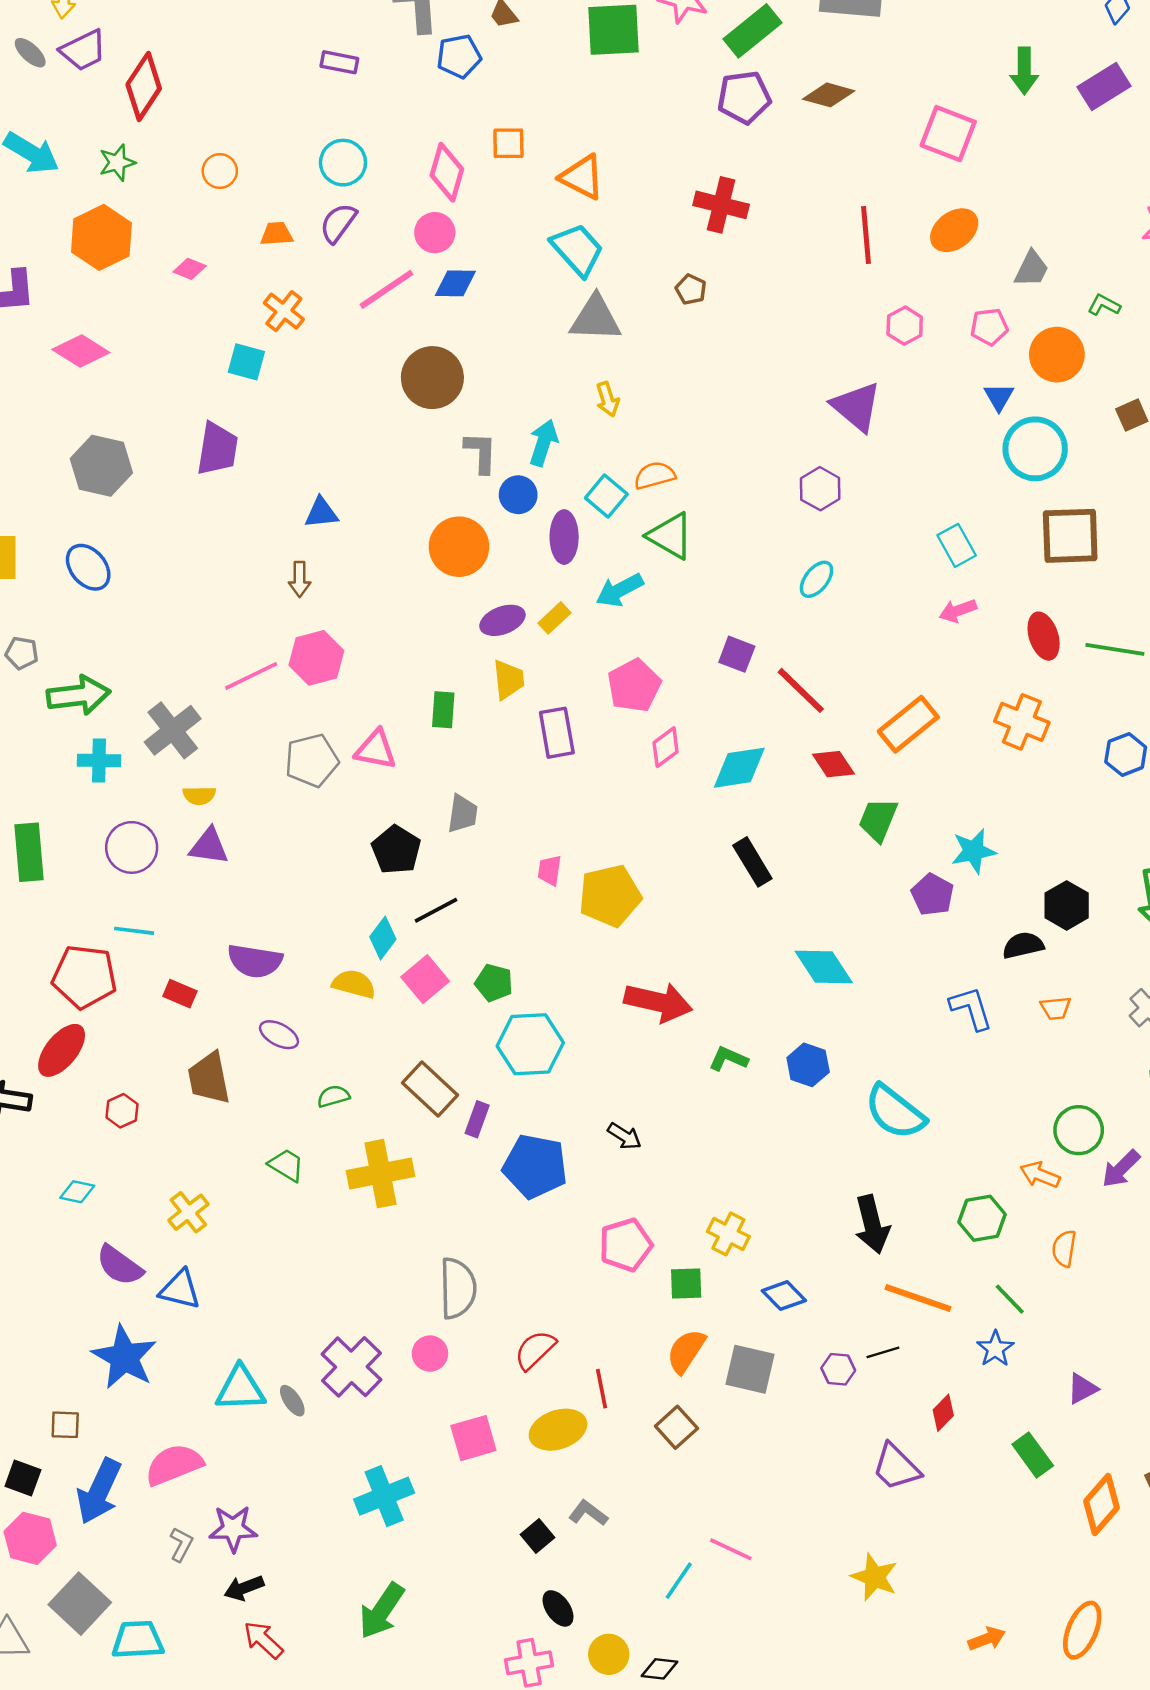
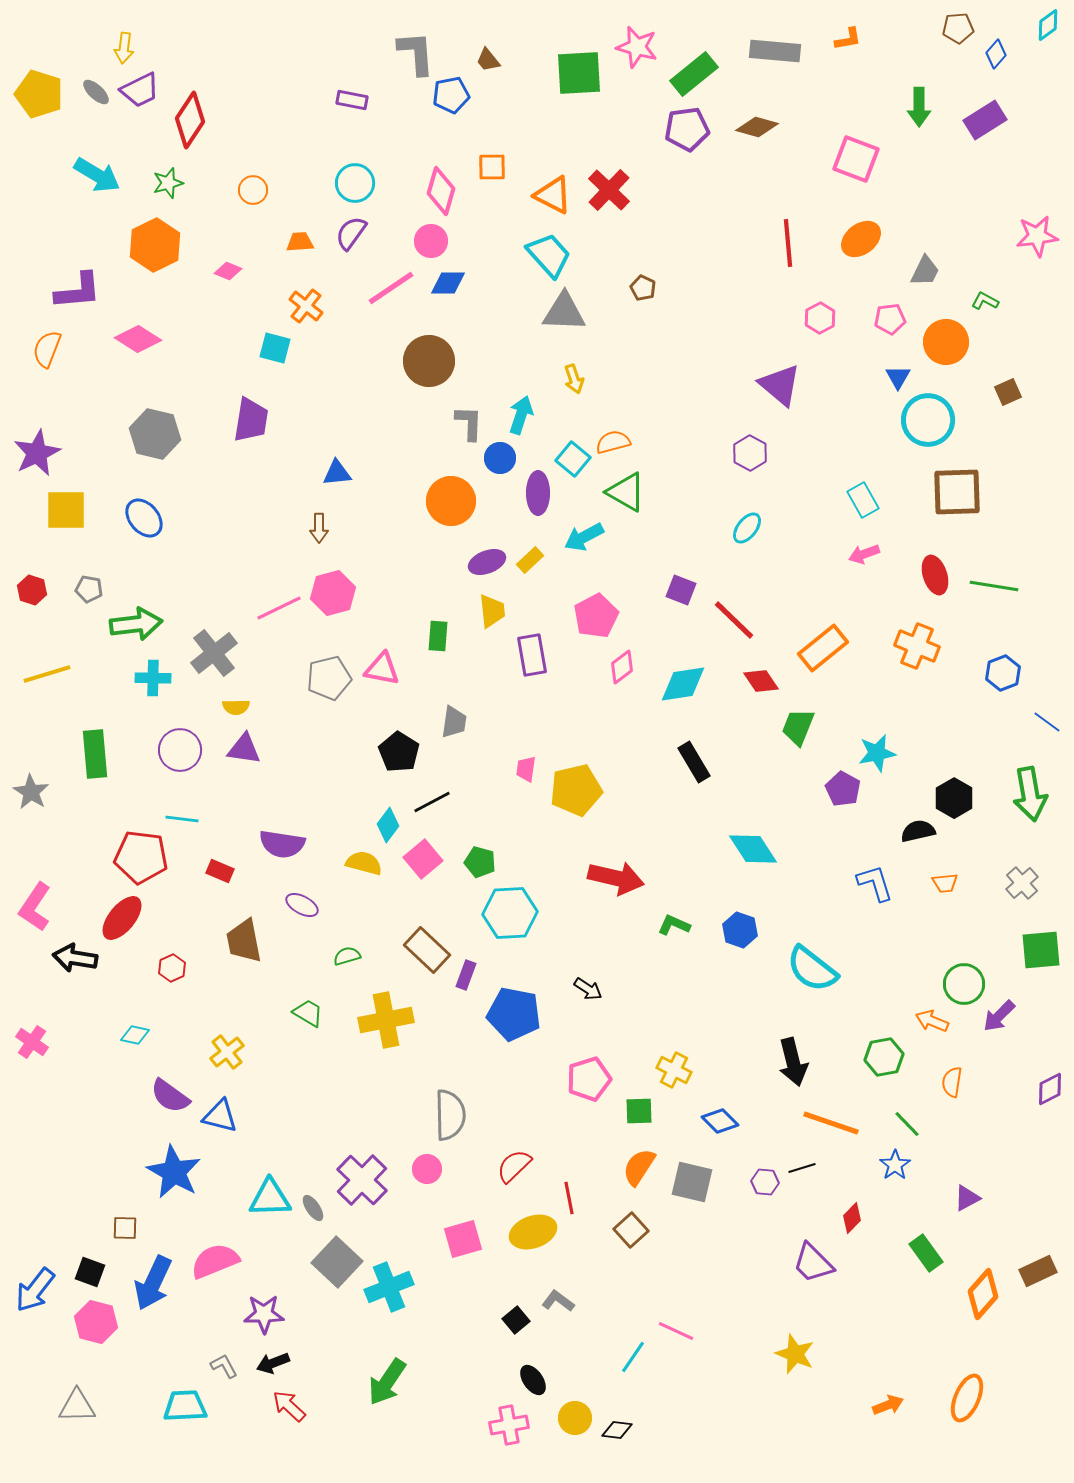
red cross: (721, 205) -> (609, 190), moved, turned 30
gray L-shape: (181, 1544) -> (224, 1366), moved, turned -56
gray square: (80, 1604) -> (337, 1262), moved

